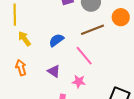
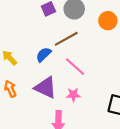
brown line: (93, 30) -> (66, 39), moved
purple triangle: (54, 71) -> (46, 87), size x1.6

